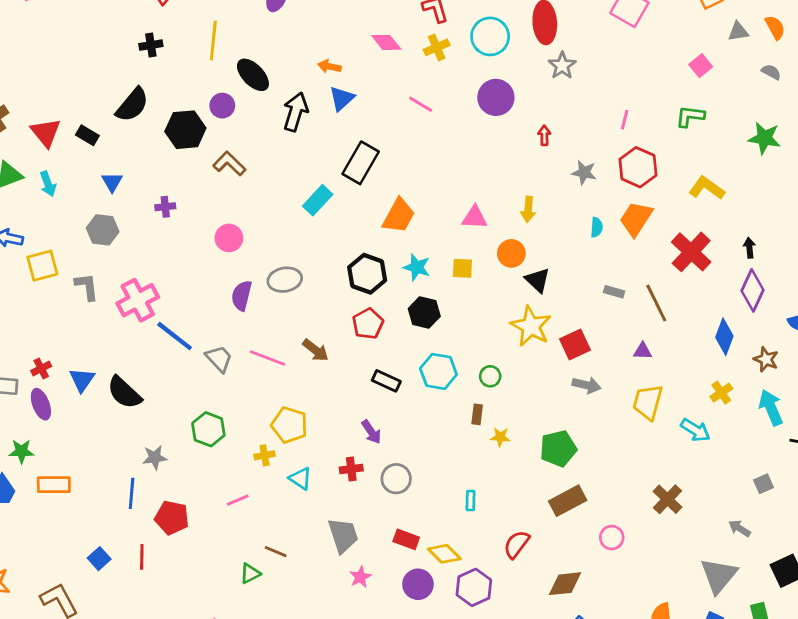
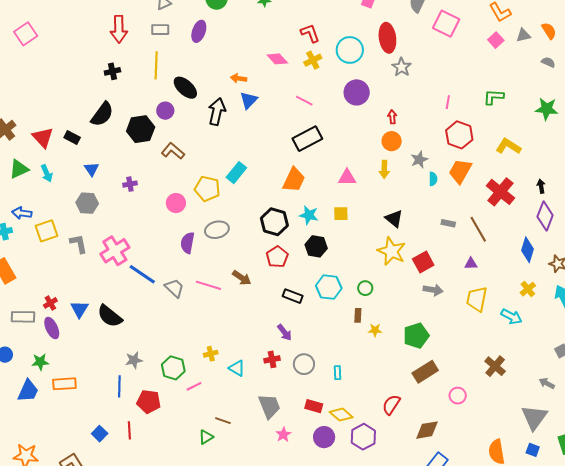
pink square: (701, 66) -> (496, 40), moved
black rectangle: (361, 163) -> (307, 139), moved, turned 36
gray star: (584, 172) -> (419, 160), moved, turned -30
orange circle: (511, 253) -> (392, 141), moved
yellow pentagon: (289, 425) -> (207, 189), moved
green hexagon: (208, 429) -> (173, 368), moved
cyan rectangle: (471, 501) -> (337, 373), moved

